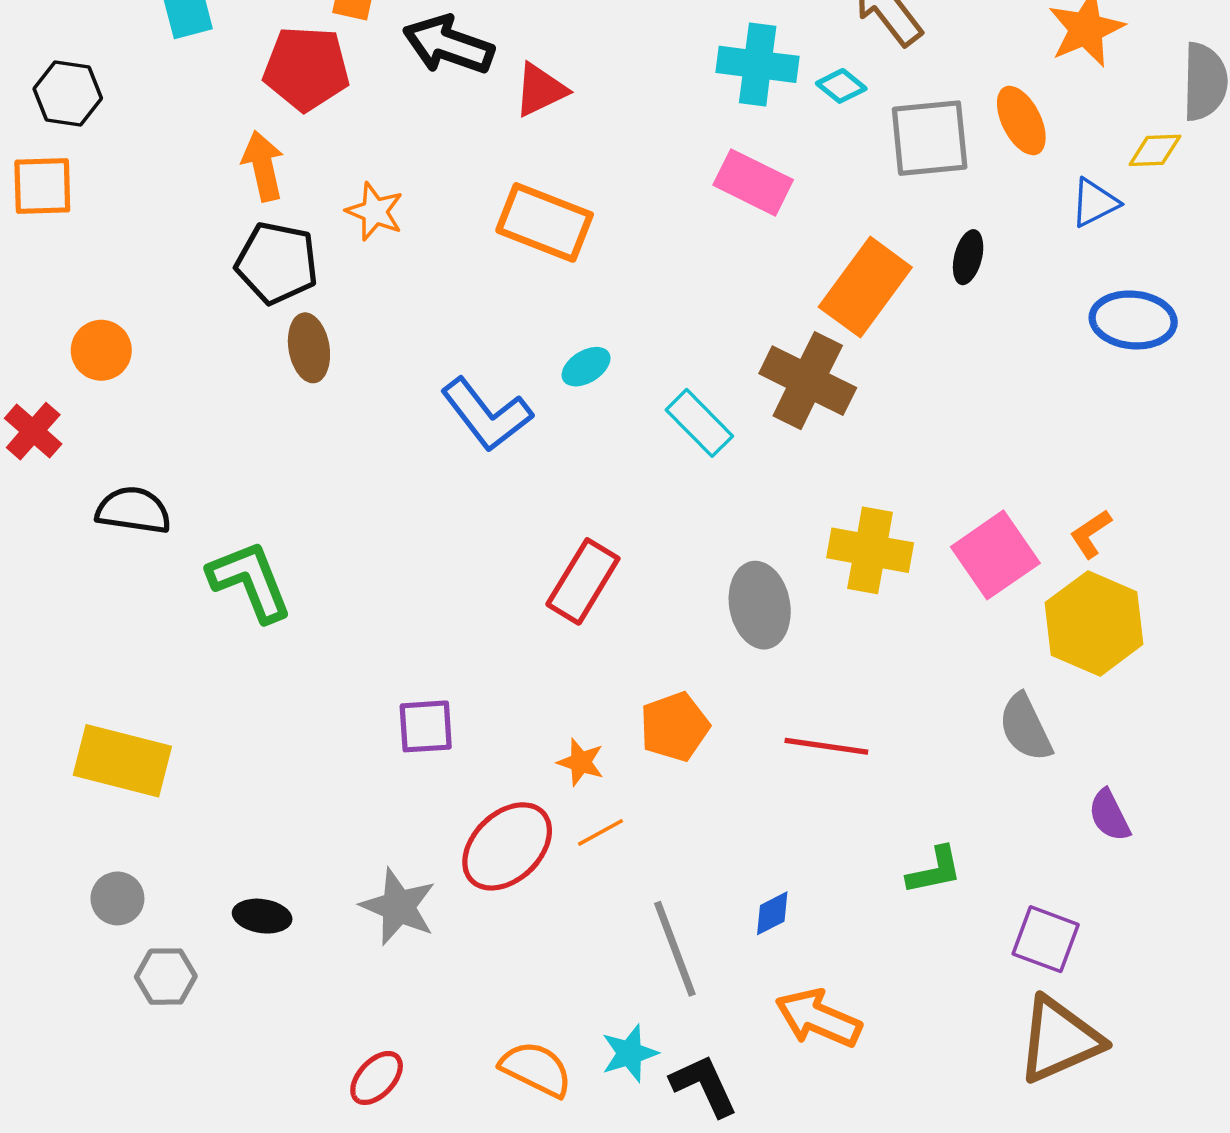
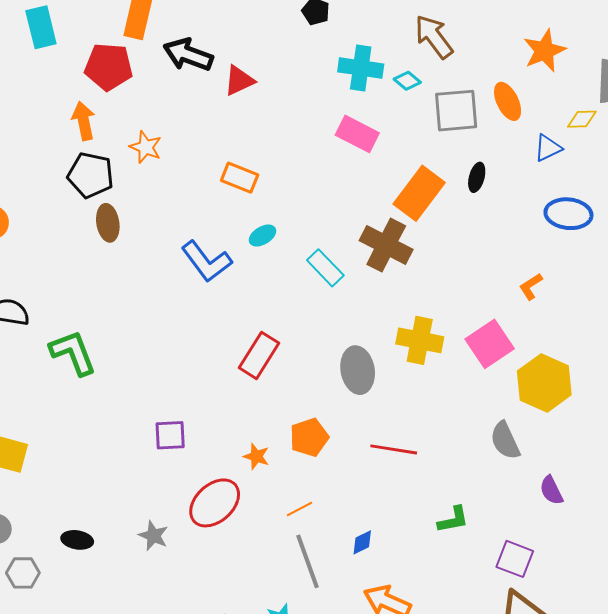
orange rectangle: (545, 222) -> (240, 178), moved, size x0.7
orange L-shape: (1091, 534) -> (531, 286), moved
orange line: (601, 832) -> (299, 509), moved
gray star: (398, 907) -> (153, 536), size x0.7

